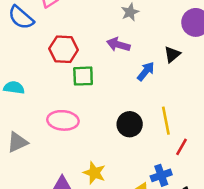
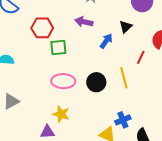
pink ellipse: (63, 120) -> (63, 81), moved
red line: (181, 147) -> (141, 57), moved
yellow star: (94, 173) -> (61, 114), moved

